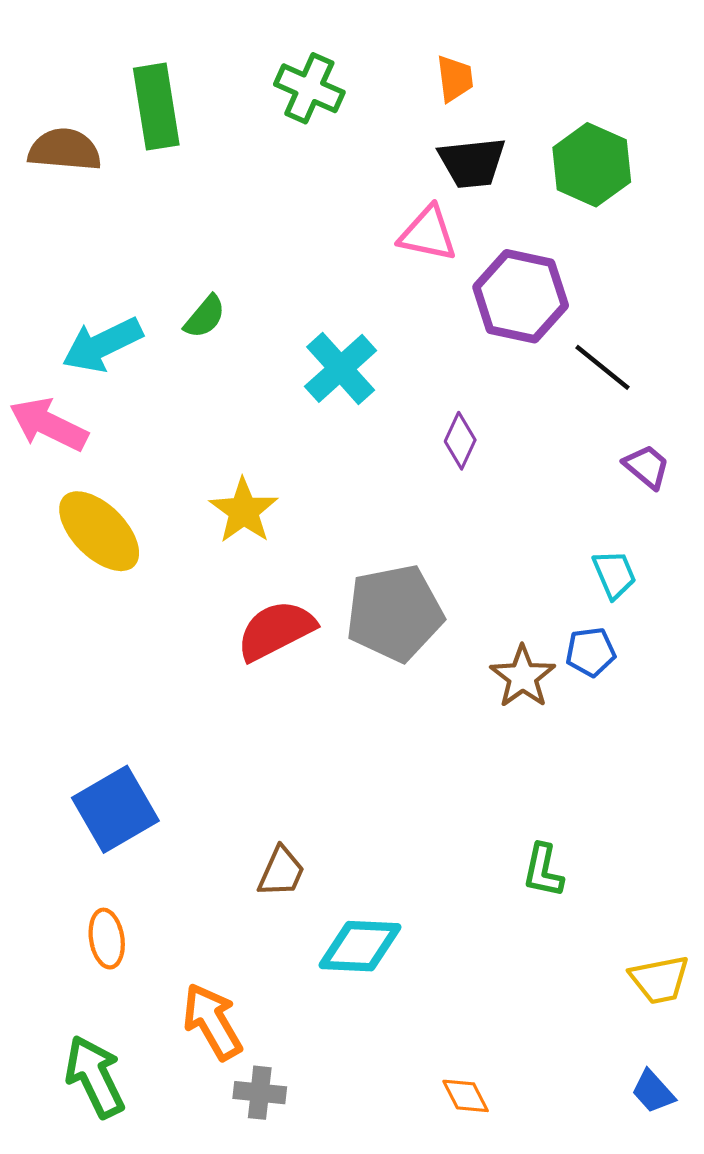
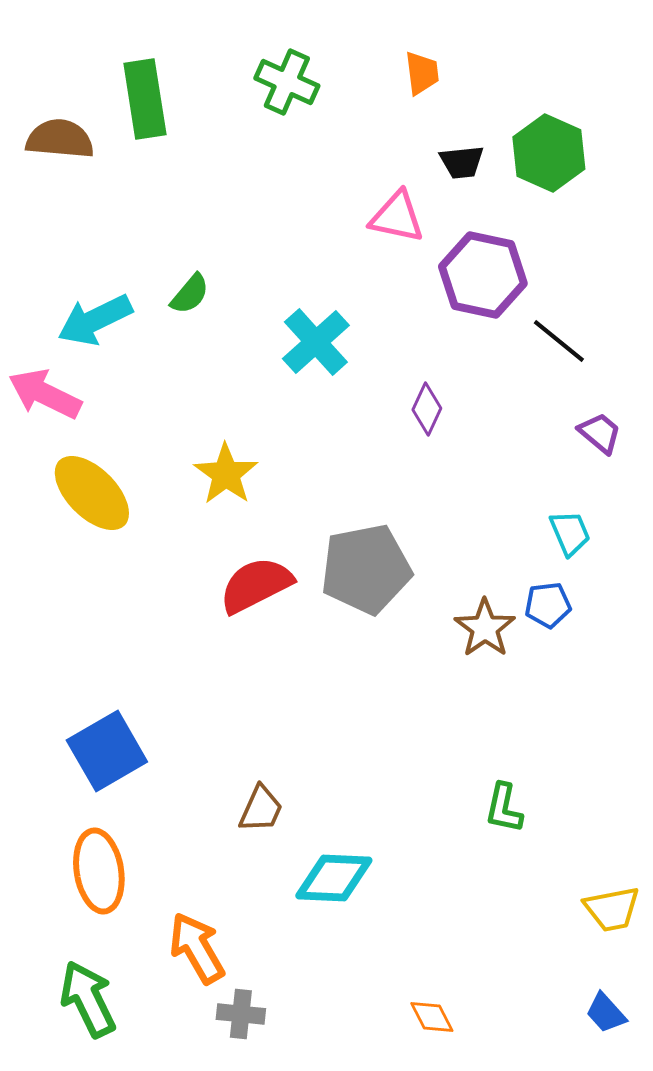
black trapezoid: (472, 163) -> (462, 162), moved, size x0.7
orange ellipse: (107, 939) -> (99, 871), size x1.5

